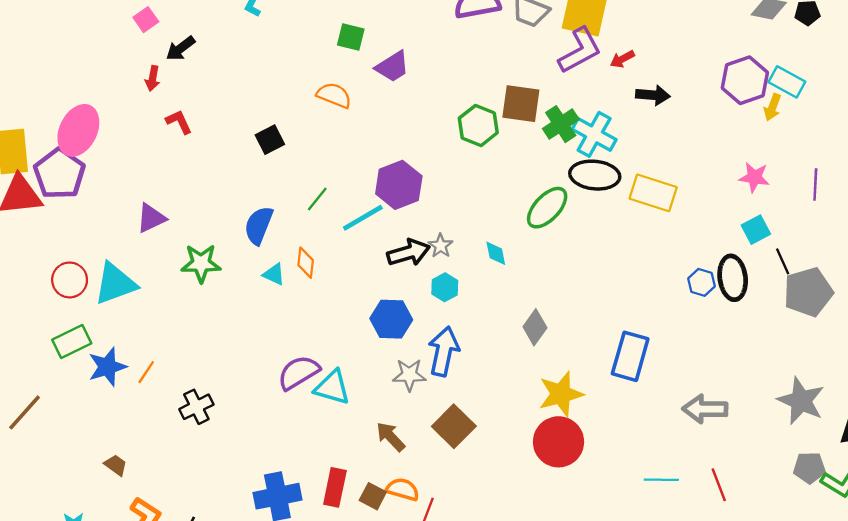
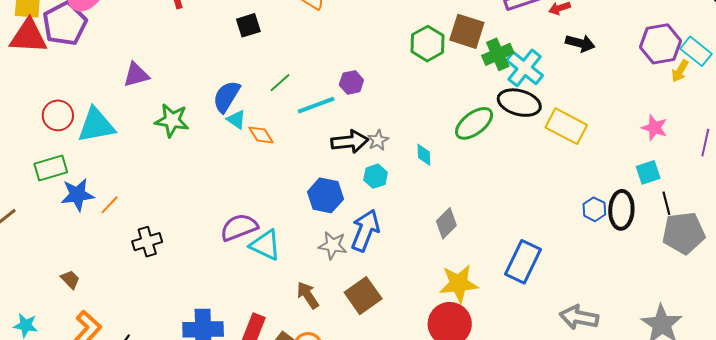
purple hexagon: (399, 185) -> (351, 82), size x0.6
orange diamond: (306, 263) -> (261, 135), turned -48
cyan triangle: (274, 274) -> (236, 120), moved

